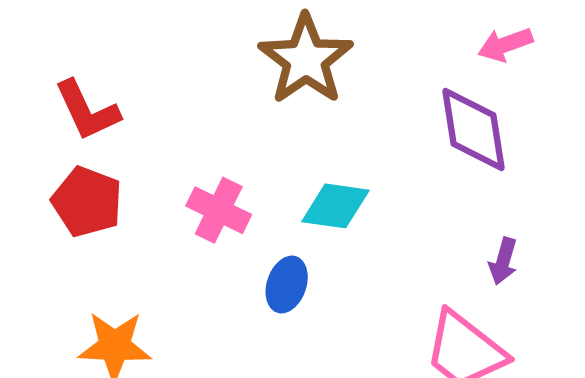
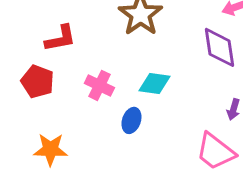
red L-shape: (87, 110) -> (60, 38), moved, turned -76

